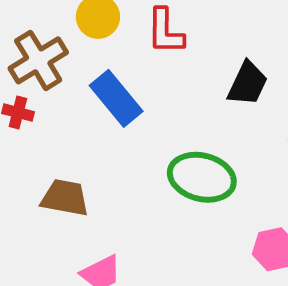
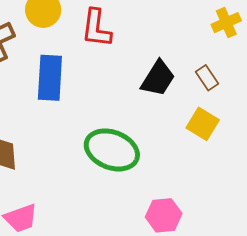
blue rectangle: (116, 98) -> (50, 78), turned 36

